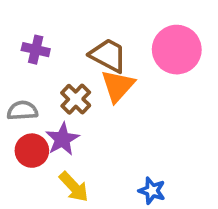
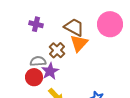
gray semicircle: (22, 111) -> (38, 61), moved

